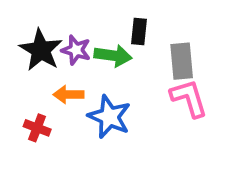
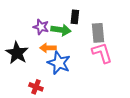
black star: (41, 50) -> (17, 53), moved
orange arrow: (69, 95) -> (48, 48), moved
red cross: (37, 128) -> (36, 87), moved

